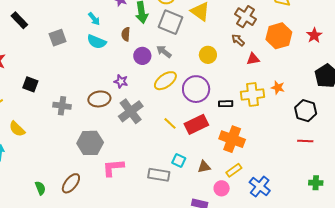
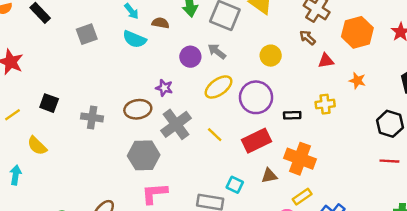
brown semicircle: (126, 34) -> (160, 23), moved, turned 96
black square: (30, 84) -> (49, 103), moved
orange star: (278, 88) -> (357, 81), moved
yellow cross: (253, 94) -> (325, 104), size x0.7
yellow line: (170, 123) -> (215, 135), moved
gray hexagon: (90, 143) -> (144, 155), moved
brown triangle: (204, 167) -> (269, 176), moved

